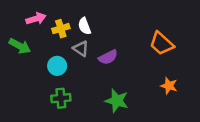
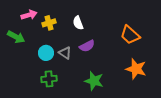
white semicircle: (84, 26) -> (78, 23), moved
gray triangle: (81, 48) -> (65, 53), moved
orange star: (169, 86) -> (136, 69), size x1.5

